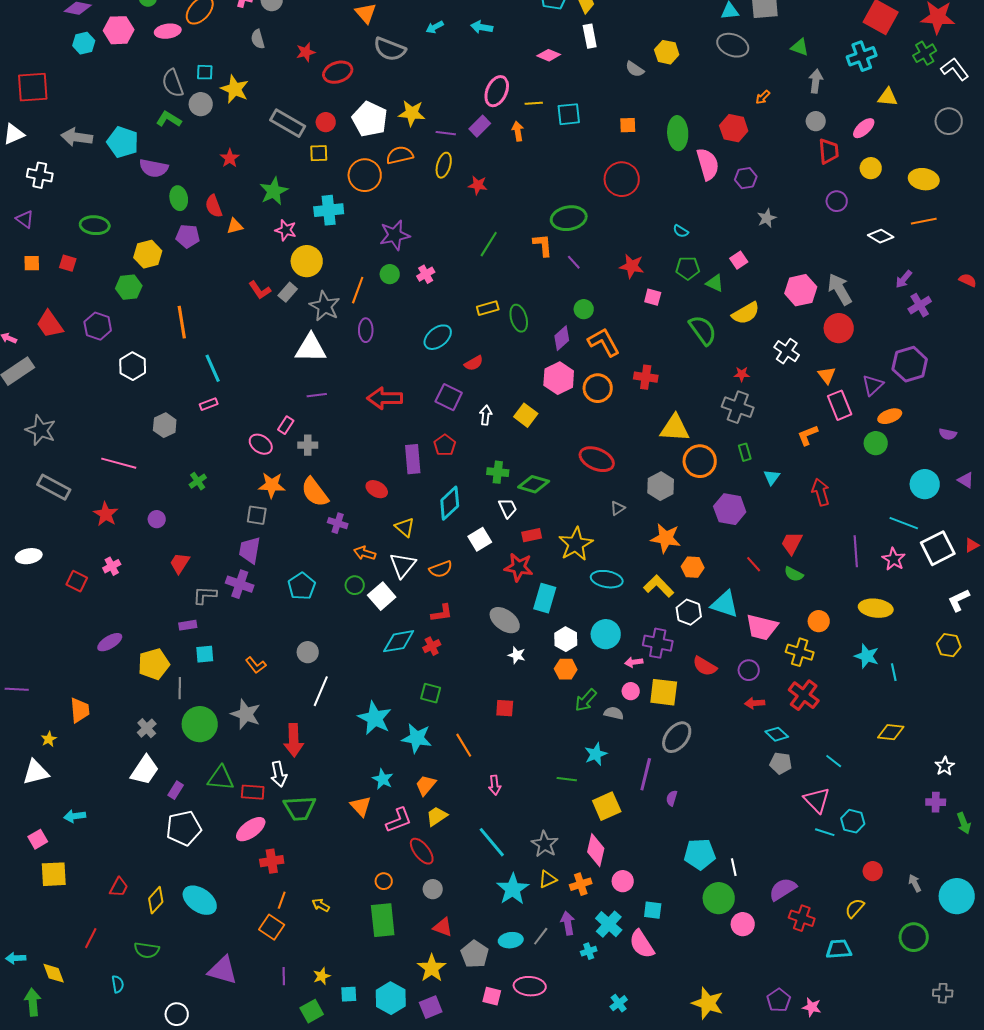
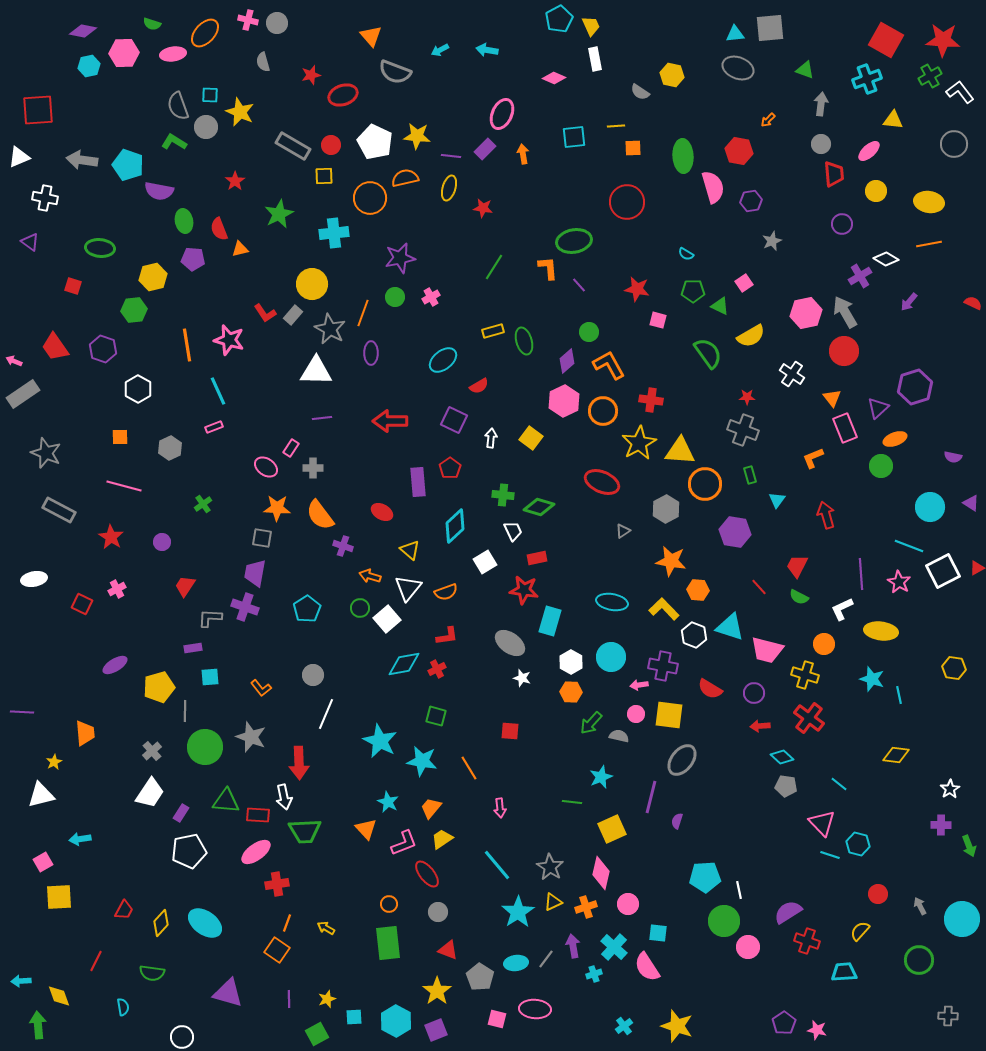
yellow line: (534, 103) -> (616, 126), moved
pink star: (286, 230) -> (229, 340), moved, size x1.4
orange square: (32, 263) -> (120, 437), moved
purple cross: (920, 305) -> (860, 276), moved
yellow star: (576, 544) -> (639, 443), moved
white L-shape: (959, 600) -> (842, 609), moved
yellow star: (708, 1003) -> (677, 1026), moved

